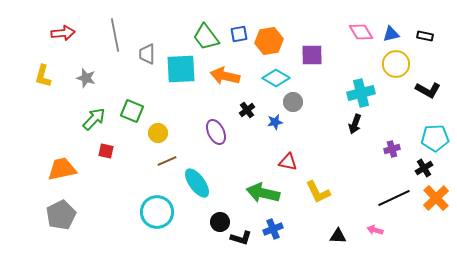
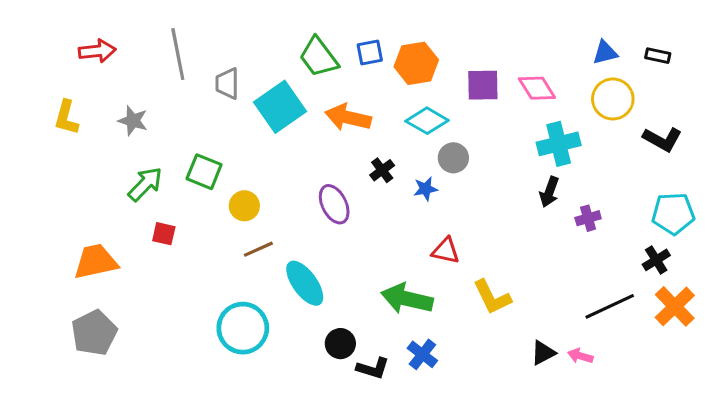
pink diamond: (361, 32) -> (537, 88), moved
cyan square: (181, 69) -> (280, 107), turned -32
purple cross: (392, 149) -> (588, 218), moved
blue cross: (273, 229) -> (422, 354), turned -30
black triangle: (338, 236) -> (543, 353), moved, turned -30

